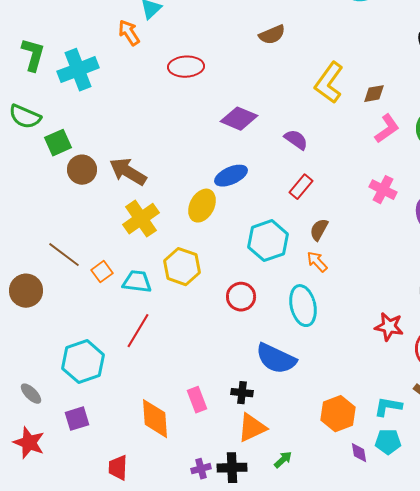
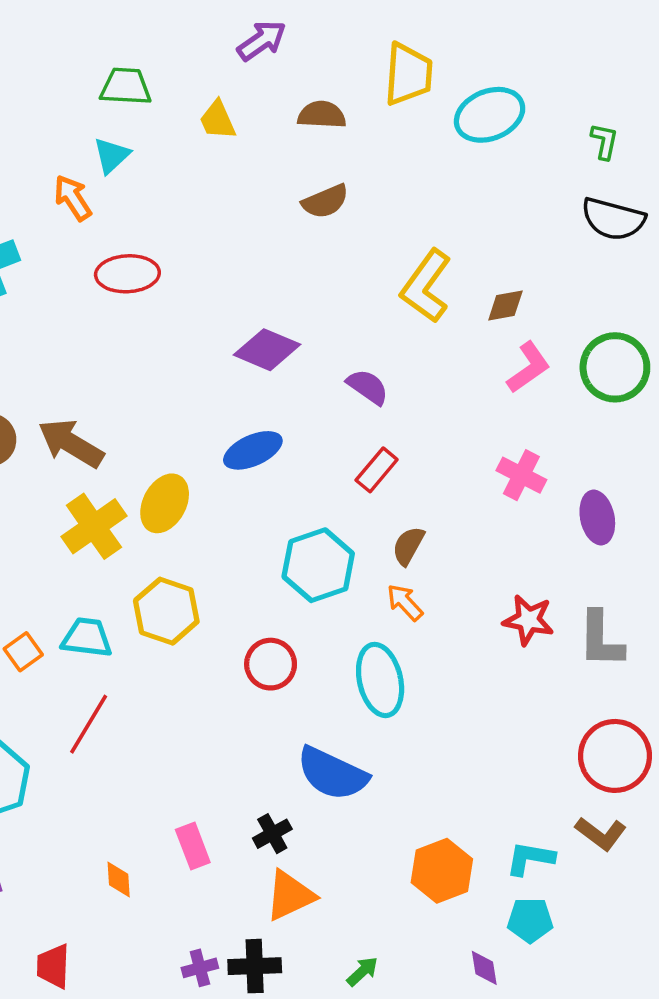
red ellipse: (186, 67) -> (127, 274), moved
yellow ellipse: (202, 206) -> (165, 503), moved
orange square: (102, 272) -> (23, 652), moved
red star: (389, 327) -> (528, 620), moved
black cross: (242, 393) -> (272, 834), turned -35
orange diamond: (155, 419) -> (119, 880), size x0.5
purple diamond: (359, 453) -> (484, 968), moved
green arrow: (283, 460) -> (362, 971), moved

